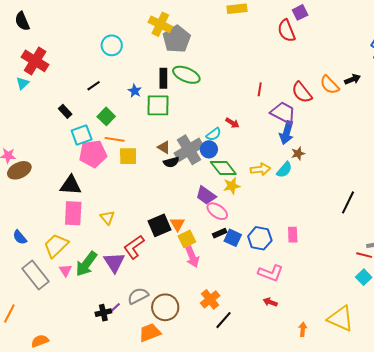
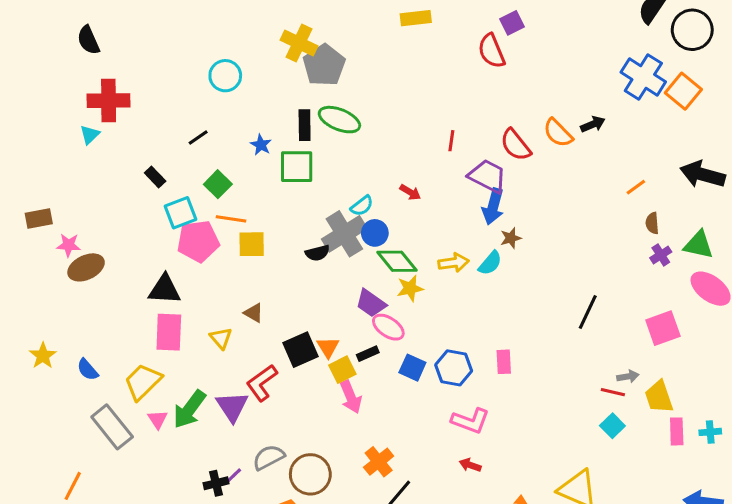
red cross: (35, 61) -> (109, 101), turned -32
cyan semicircle: (214, 134) -> (362, 206), moved
brown triangle: (164, 147) -> (254, 313), moved
black rectangle: (220, 233) -> (368, 354), moved

